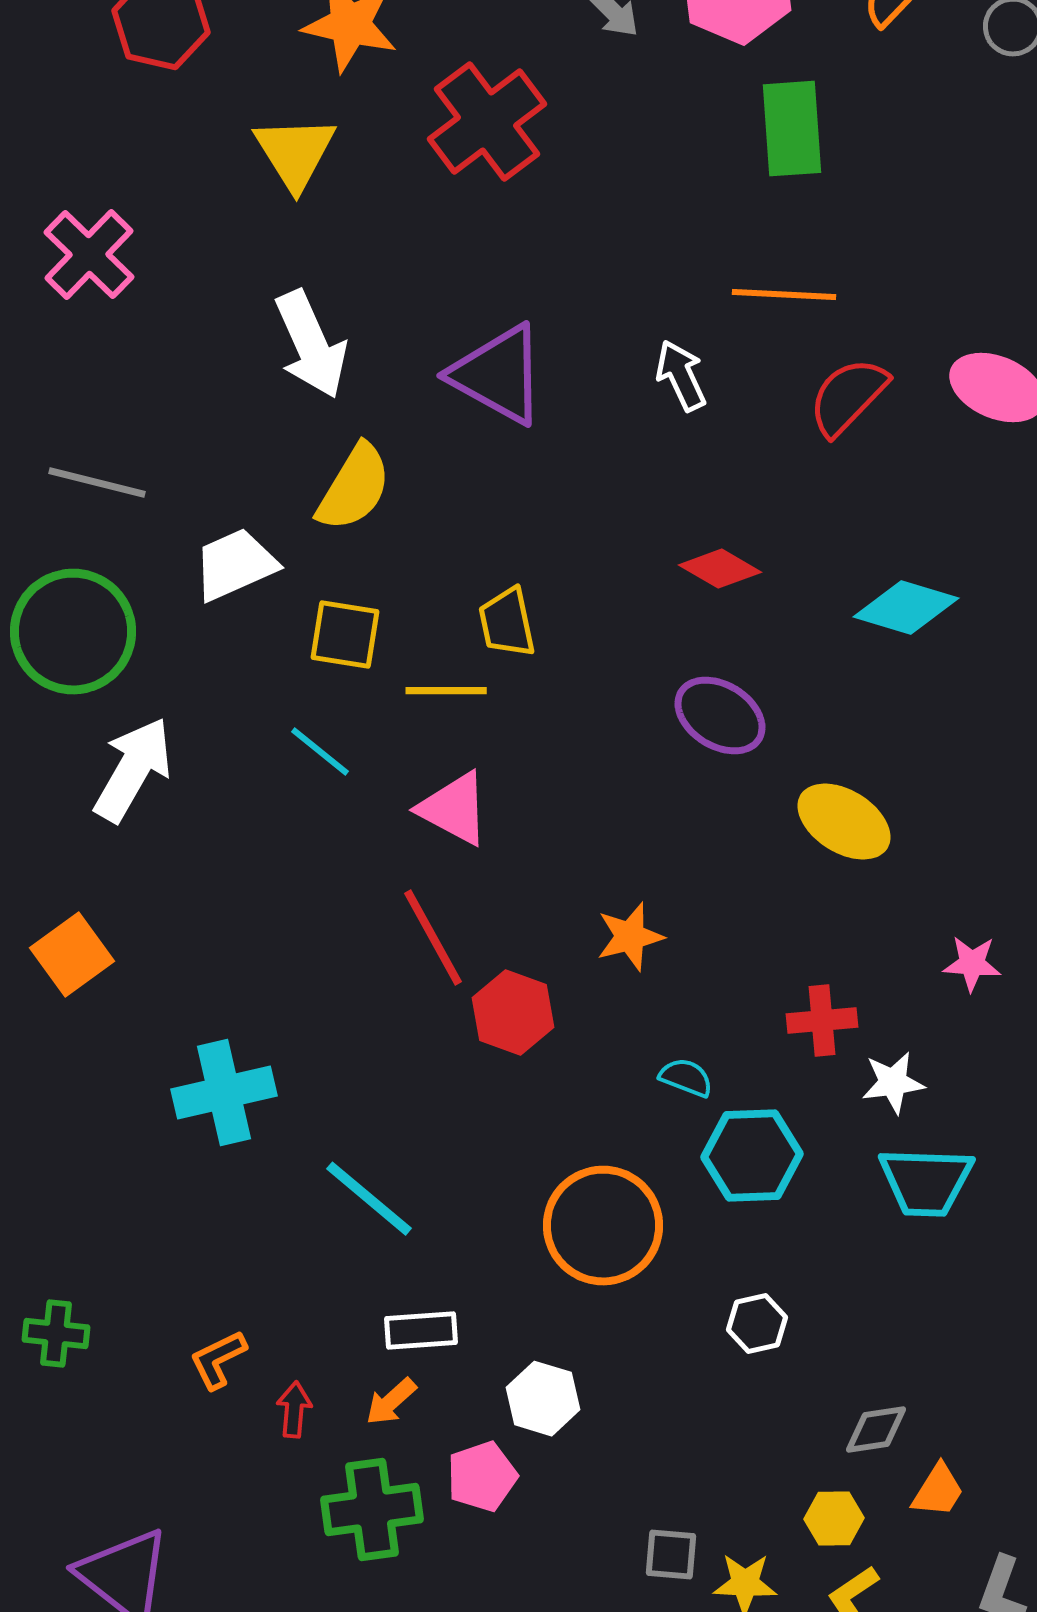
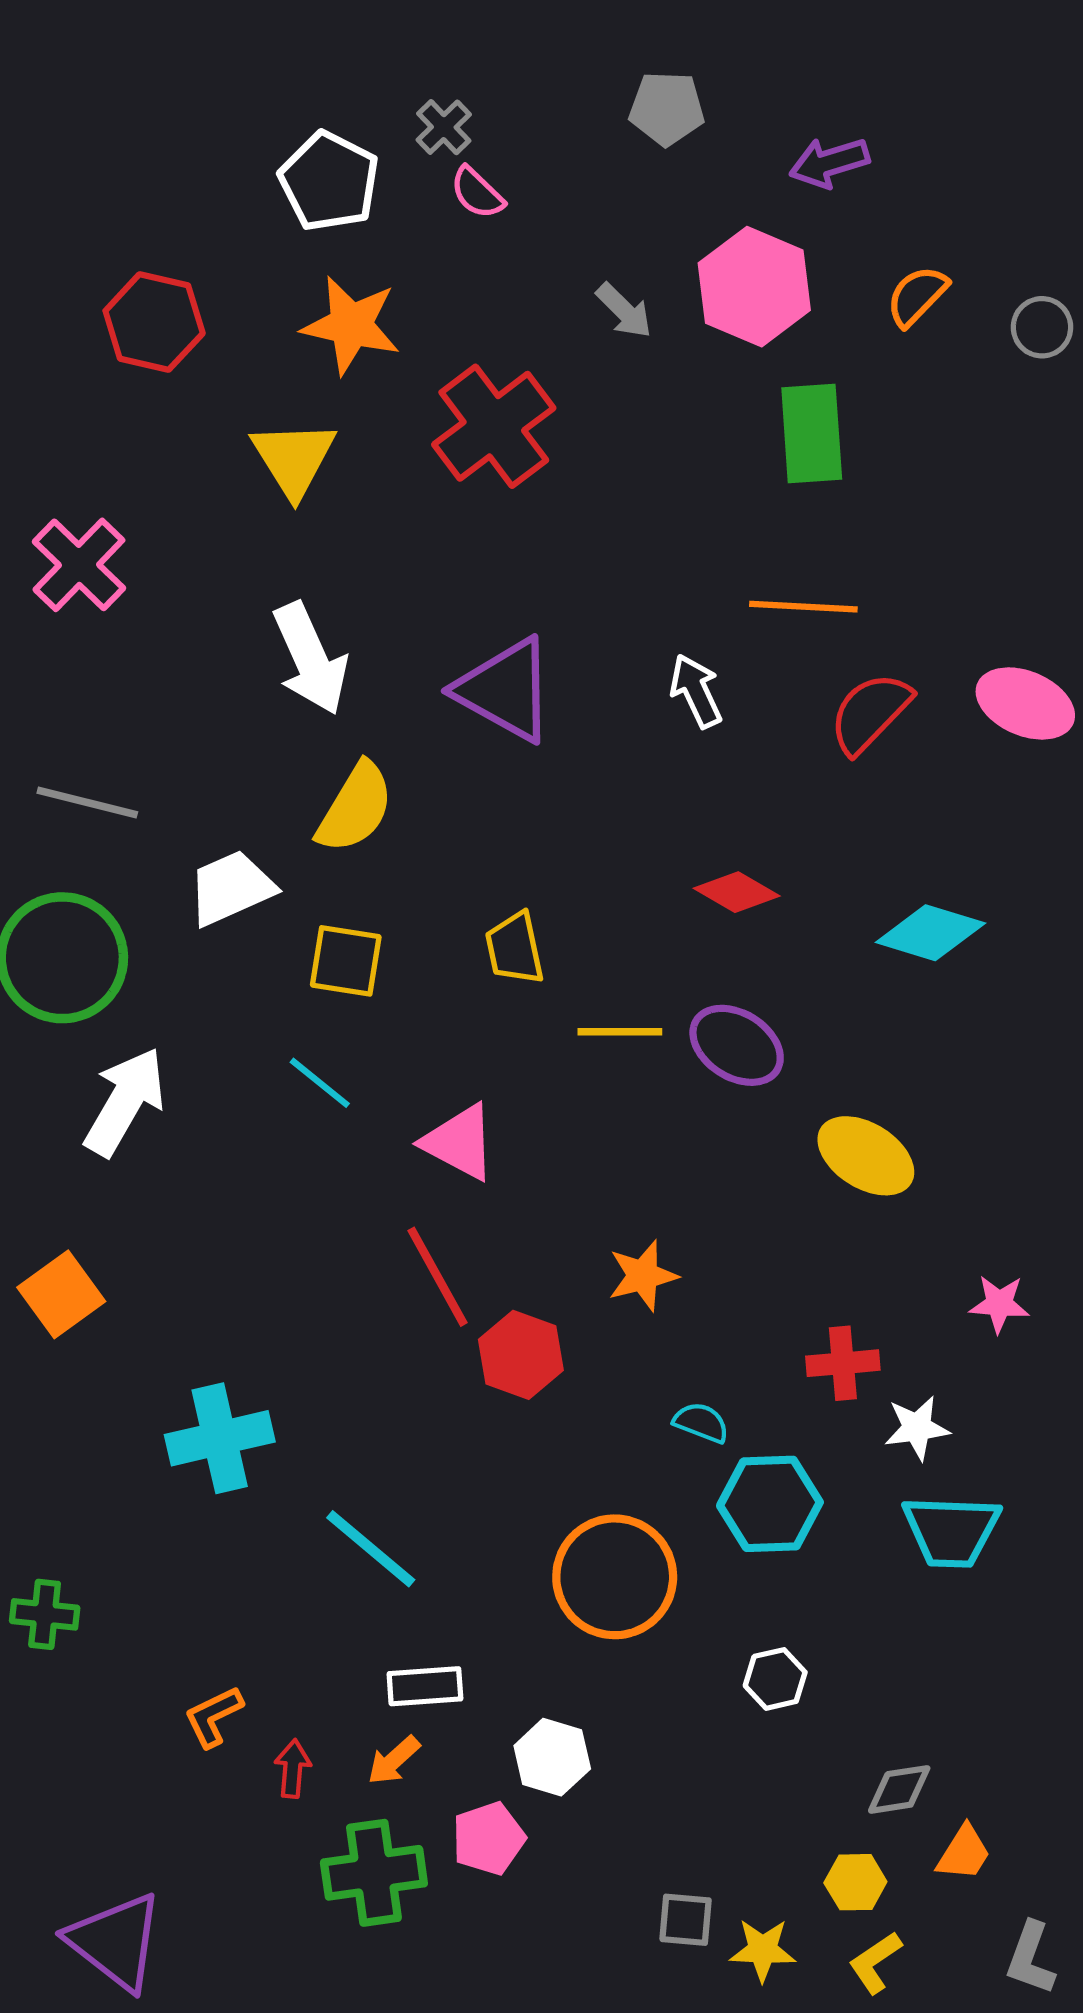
yellow line: (446, 691) -> (620, 1032), moved
green cross: (56, 1334) -> (45, 1614), moved

